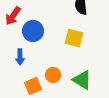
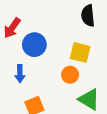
orange circle: (53, 75) -> (70, 75), moved

